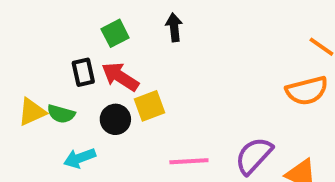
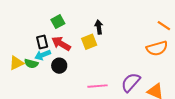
black arrow: (174, 27) -> (99, 27), moved
yellow square: (149, 106) -> (89, 42), moved
cyan arrow: (80, 158) -> (43, 55), moved

